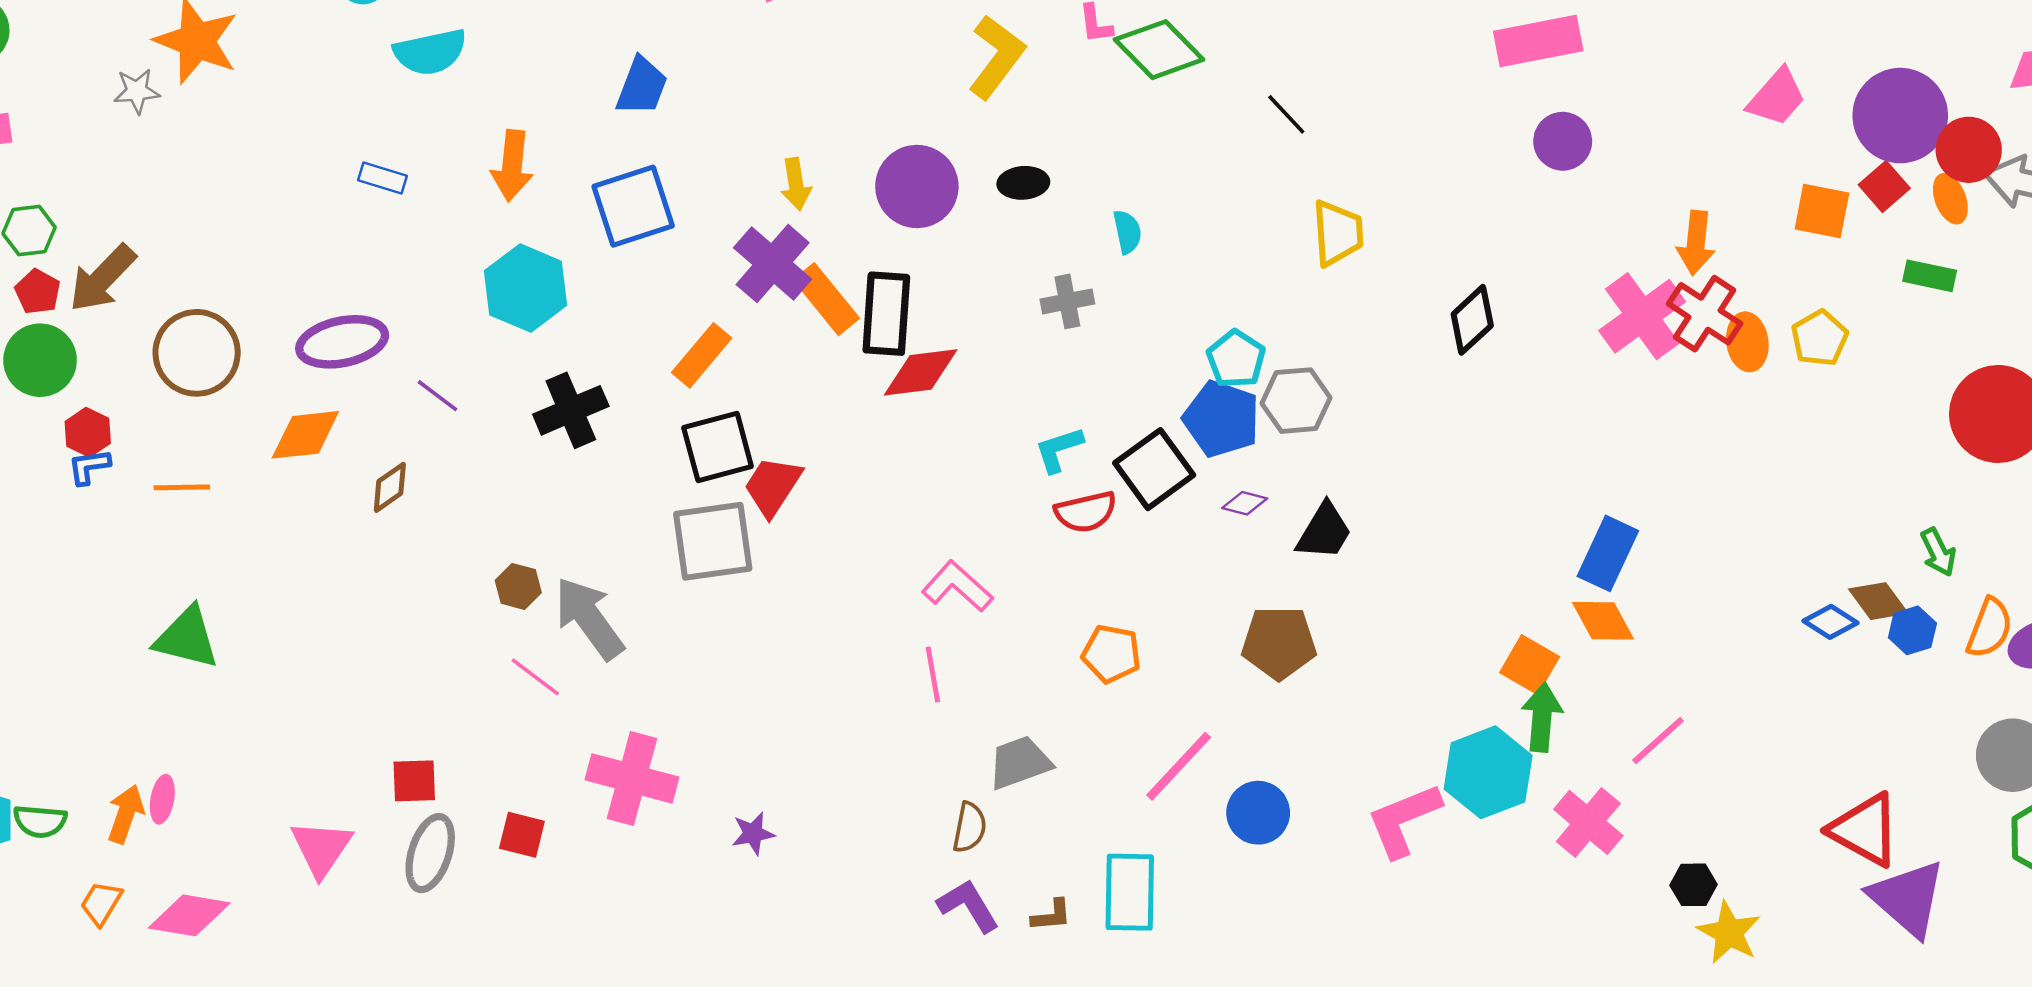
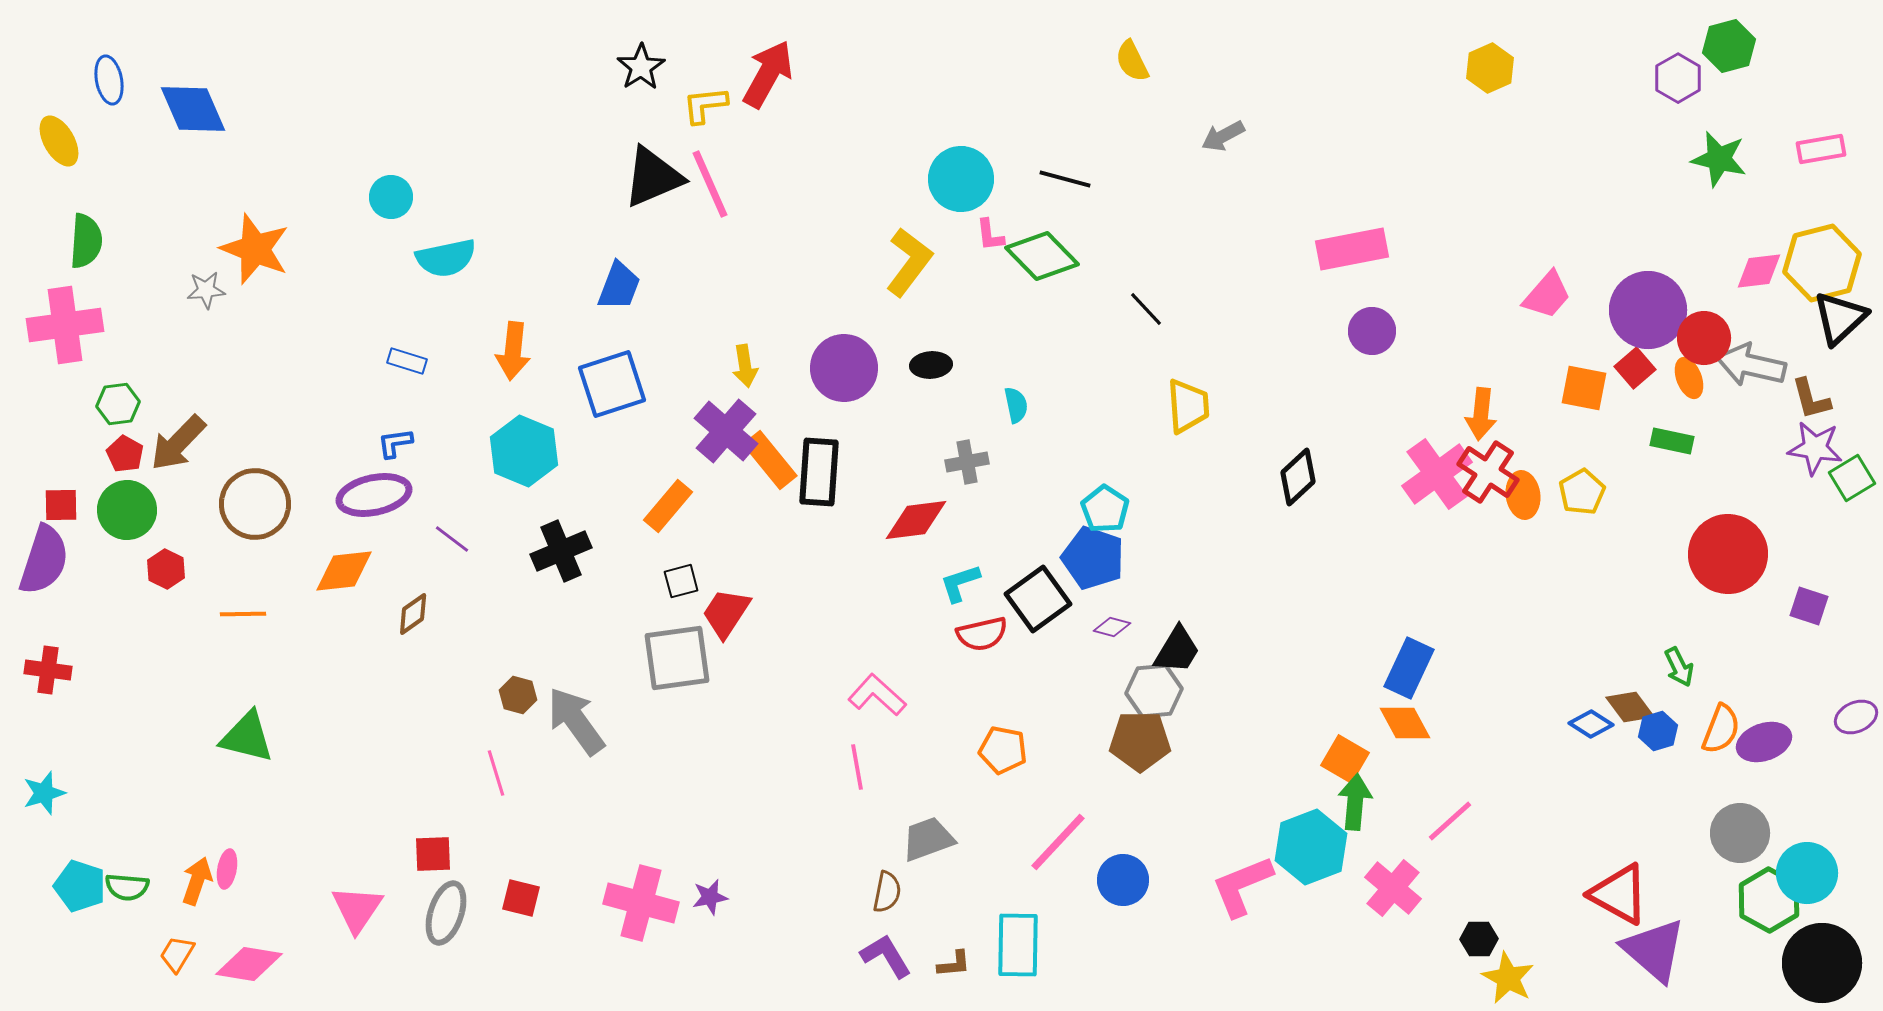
red diamond: (921, 372) -> (916, 520), moved
gray hexagon: (1296, 401) -> (1154, 691), moved
black square: (718, 447) -> (681, 581), size x0.6
blue L-shape: (89, 467) -> (395, 443), moved
pink line: (535, 677) -> (496, 773), moved, turned 36
pink cross: (632, 778) -> (641, 903), moved

